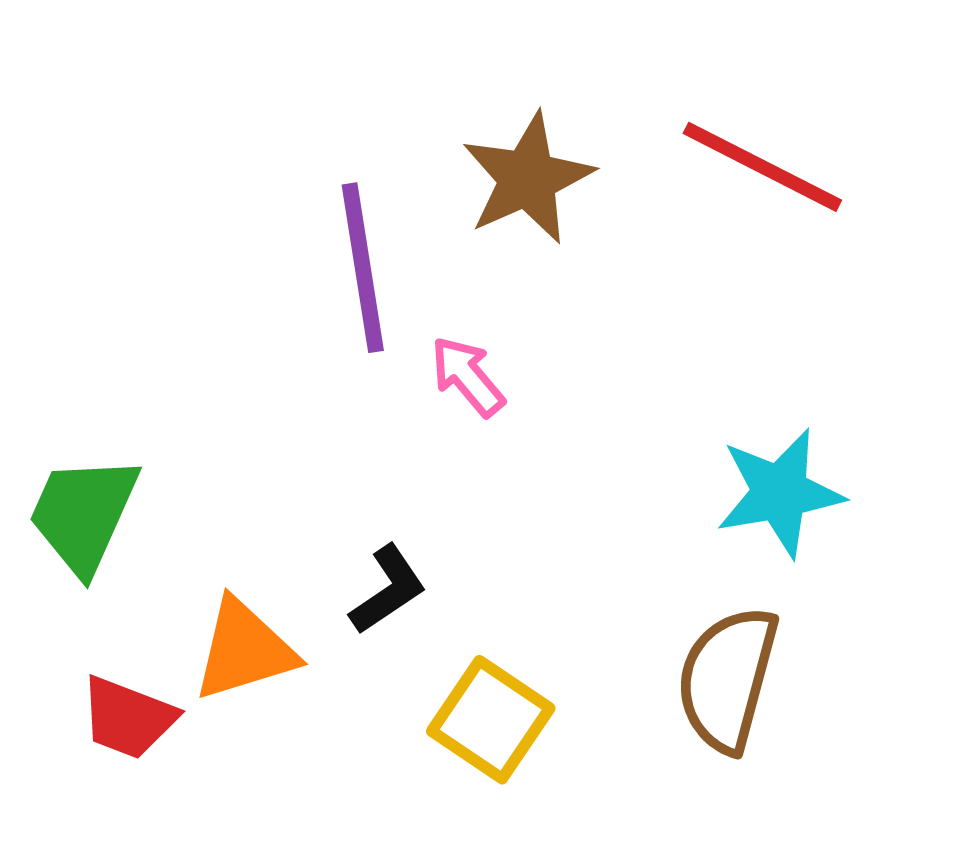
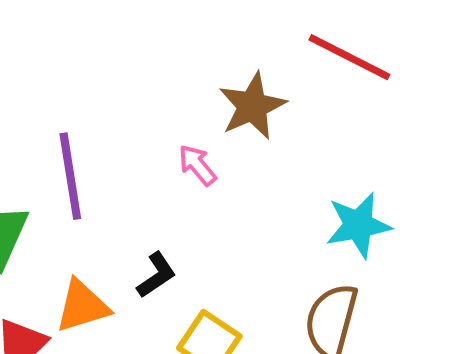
brown star: (528, 178) -> (252, 106), moved
purple line: (363, 268) -> (70, 176), moved

